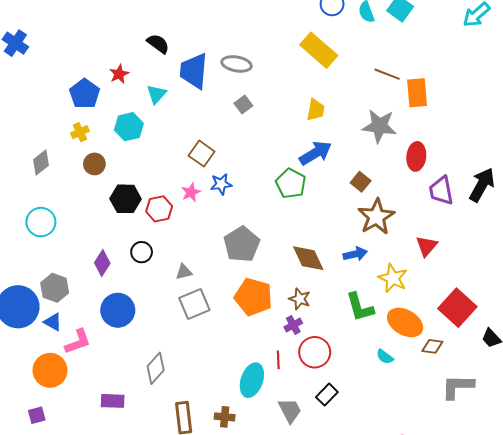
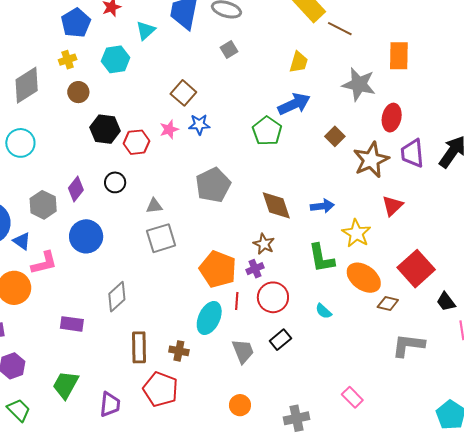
brown line: (387, 74) -> (340, 29), moved
gray diamond: (41, 163) -> (27, 85), size x1.5
brown star: (376, 217) -> (371, 160), moved
gray hexagon: (55, 288) -> (43, 205), moved
orange pentagon: (253, 297) -> (218, 269), moved
cyan semicircle: (385, 357) -> (323, 311), moved

